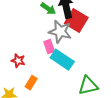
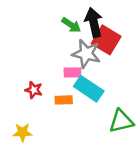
pink rectangle: (49, 47) -> (72, 72), turned -72
orange rectangle: (31, 83) -> (64, 100), moved, turned 56

